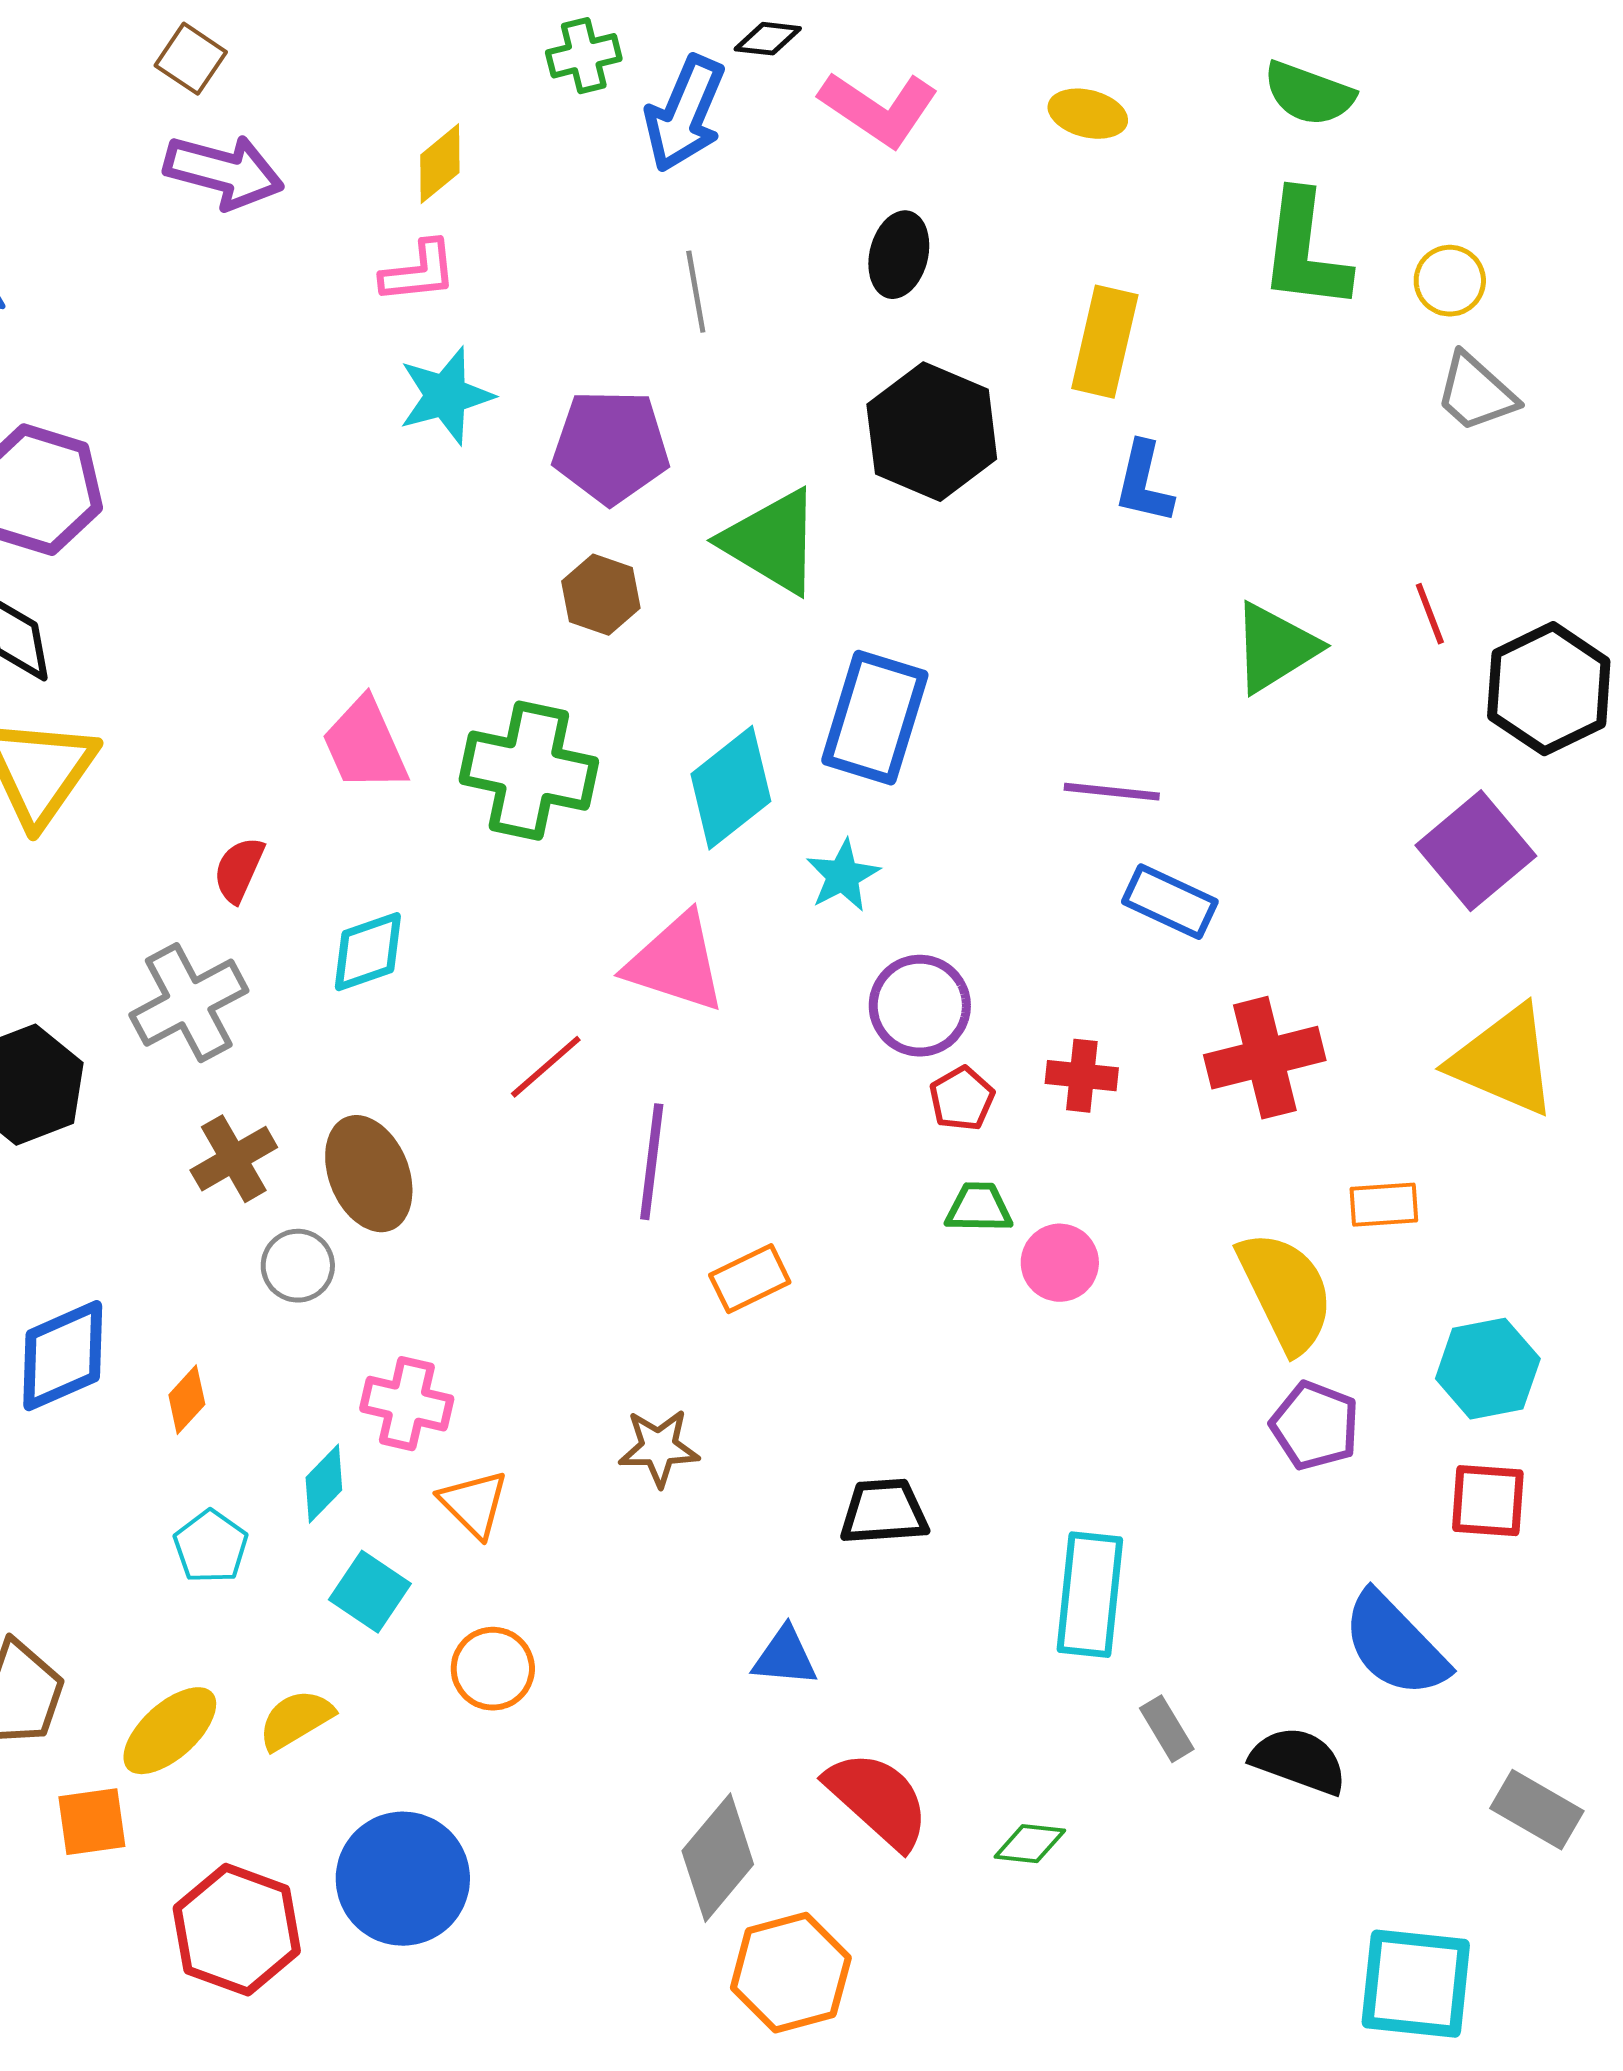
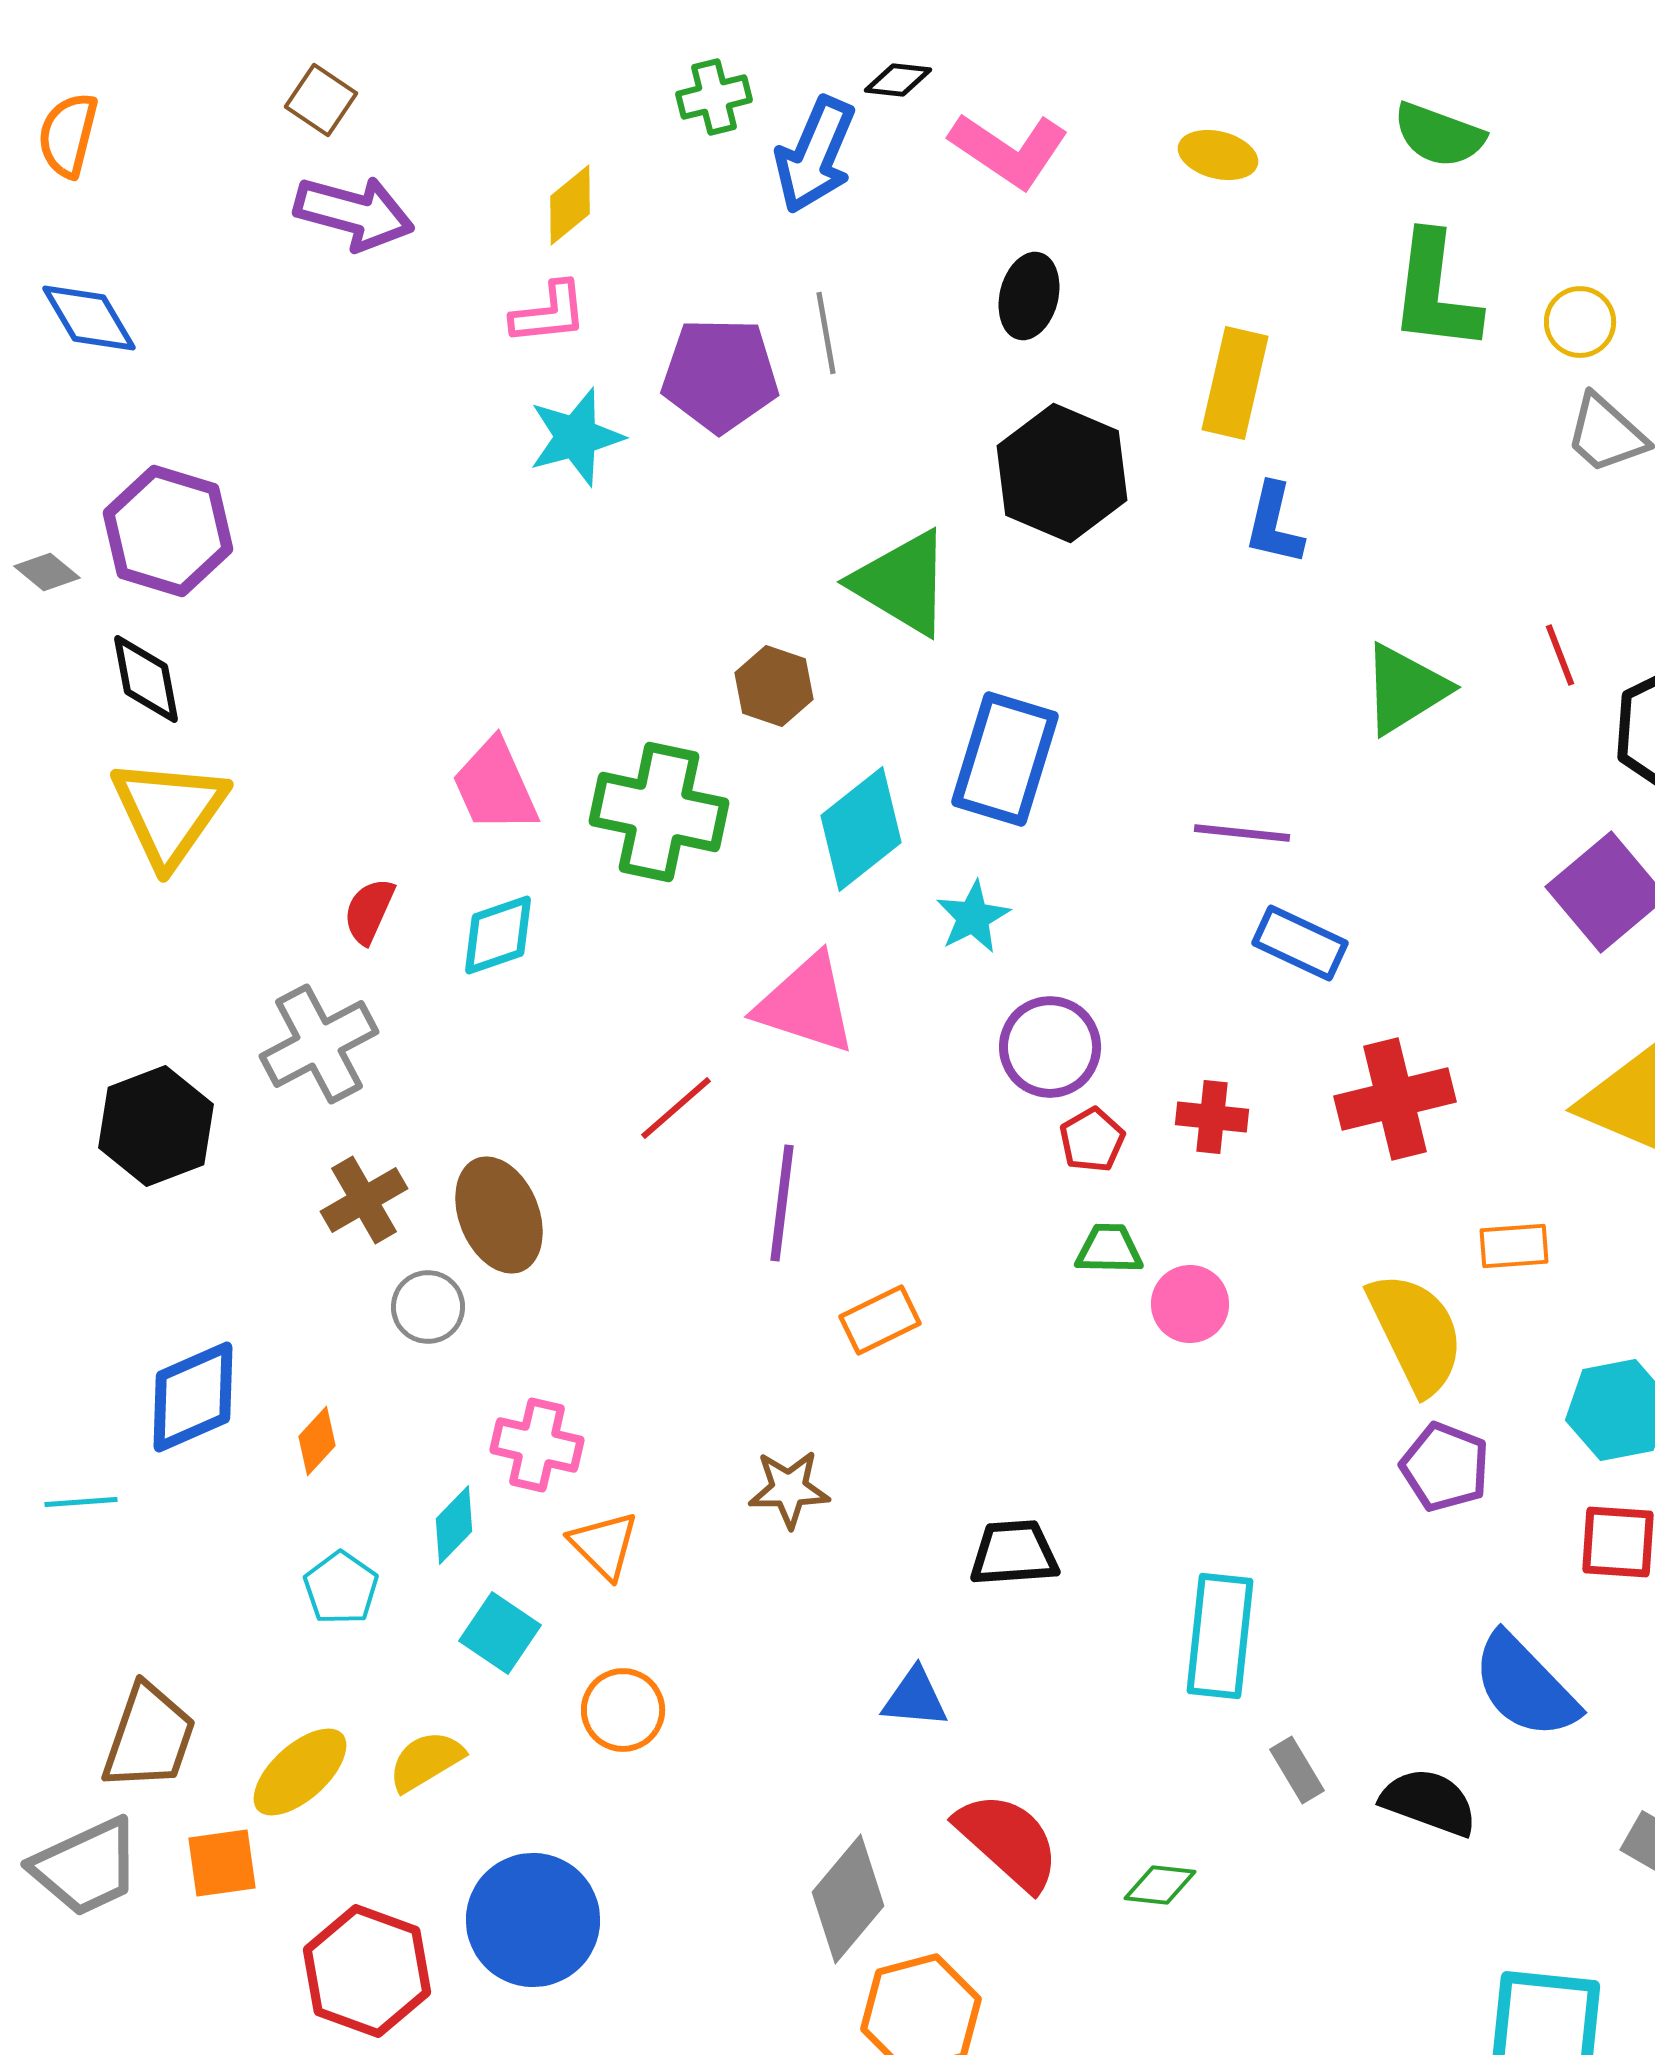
purple pentagon: (611, 447) -> (720, 375), moved
brown hexagon: (601, 595) -> (774, 686), moved
cyan diamond: (368, 952) -> (498, 935), moved

